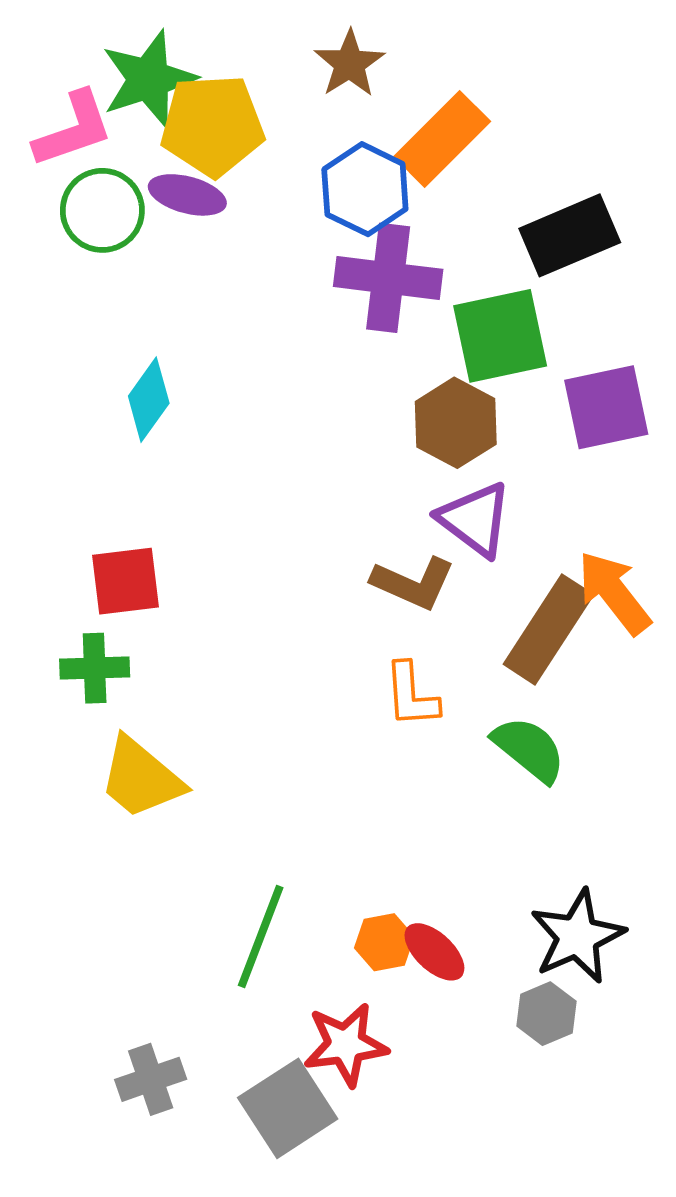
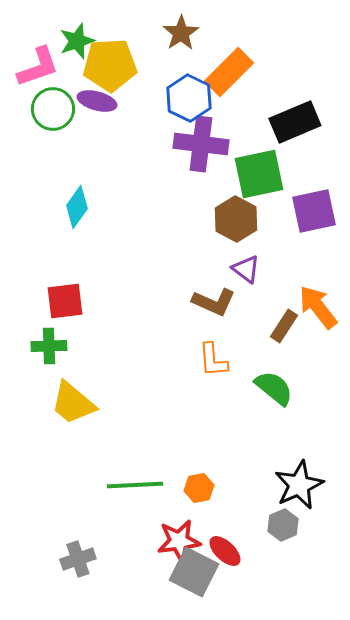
green star: (149, 79) -> (77, 41), size x0.7
purple triangle: (475, 519) -> (246, 269), size x0.7
brown rectangle: (548, 629) -> (284, 326), size x0.6
green line: (261, 936) -> (135, 485), turned 66
red ellipse: (434, 952) -> (225, 551), moved
gray square: (288, 1108) -> (194, 572), moved, turned -30

